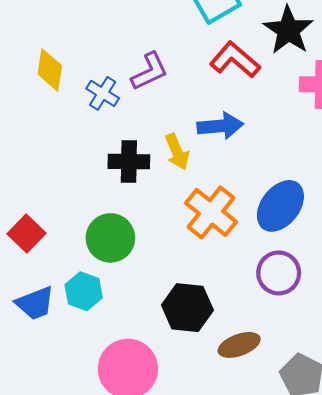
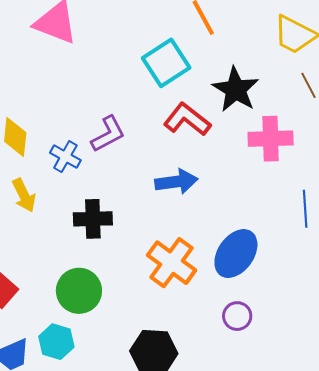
yellow arrow: (177, 152) -> (24, 195), moved
purple circle: (279, 273) -> (237, 316), size x0.7

